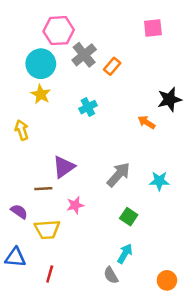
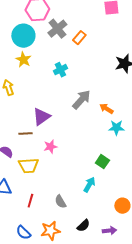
orange arrow: (147, 122) -> (106, 109), moved
gray arrow: (119, 175) -> (81, 100), moved
green square: (129, 217) -> (102, 162), moved
gray semicircle: (111, 275) -> (60, 202), moved

